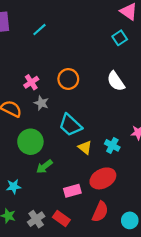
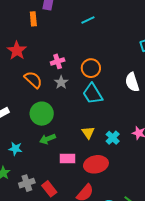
cyan line: (39, 30) -> (88, 20), moved
cyan trapezoid: (70, 125) -> (93, 94), moved
pink rectangle: (72, 191) -> (68, 158), moved

